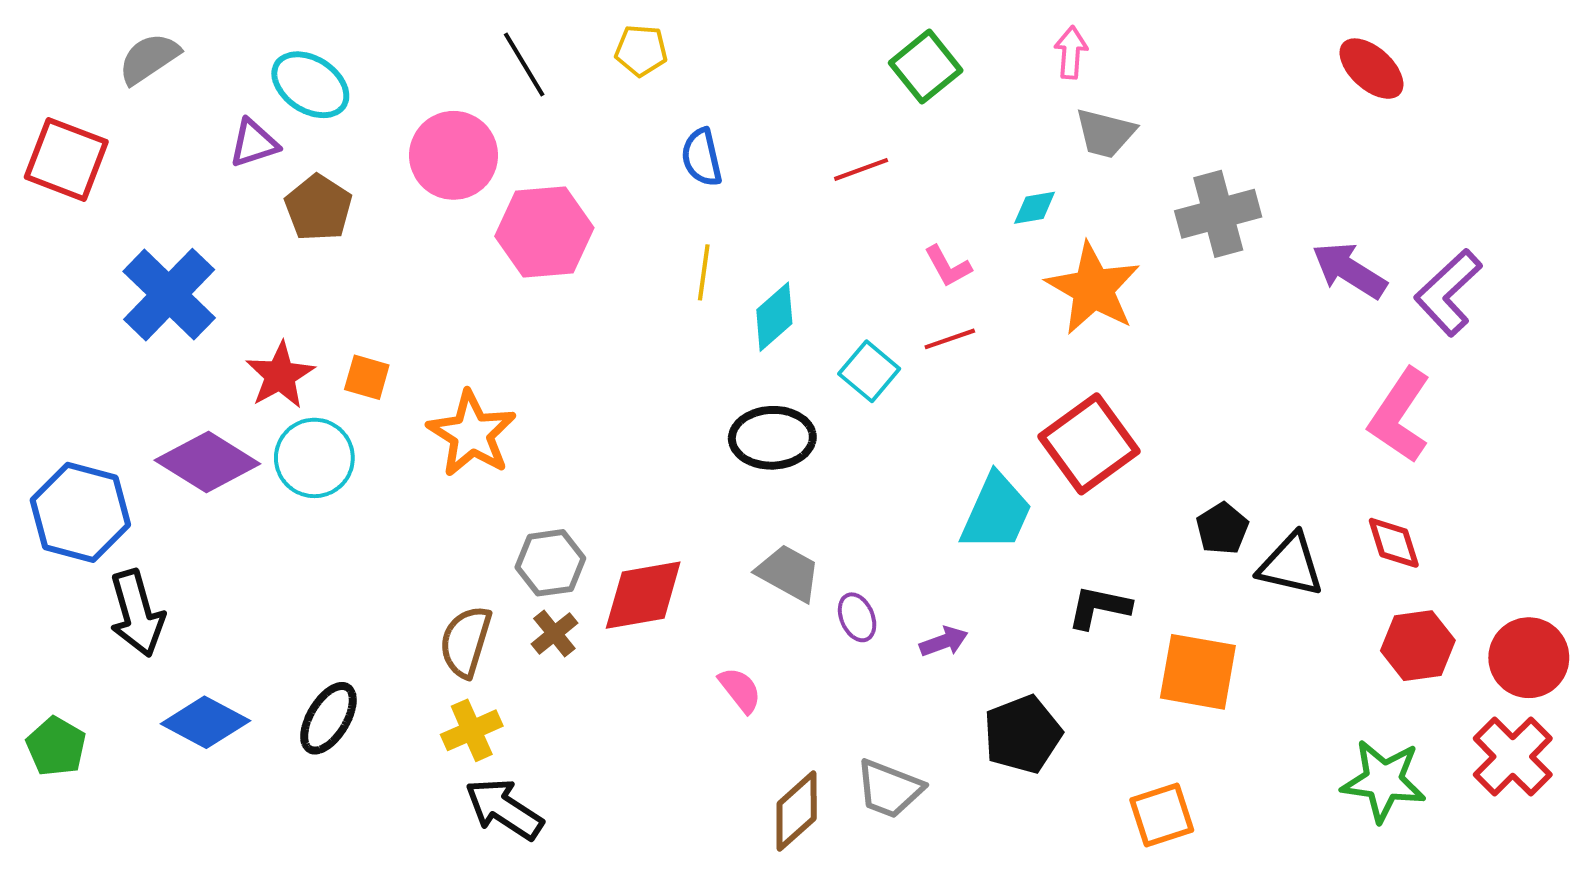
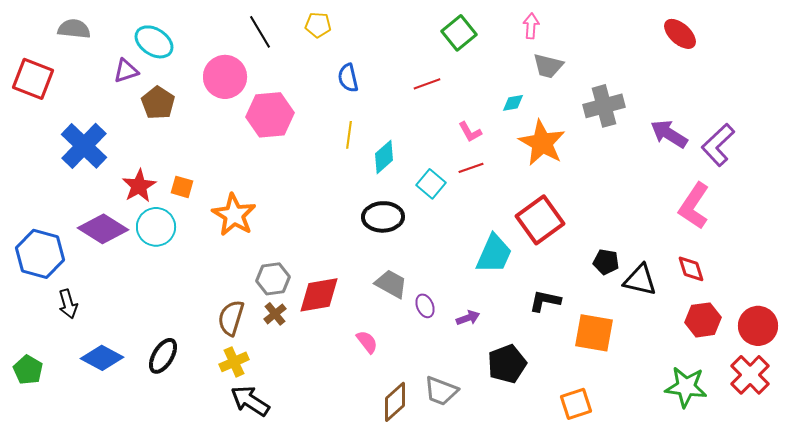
gray semicircle: (149, 59) -> (74, 29), turned 40
black pentagon: (1222, 529) -> (606, 262), turned -30
black arrow: (137, 613) -> (68, 304), size x0.7

